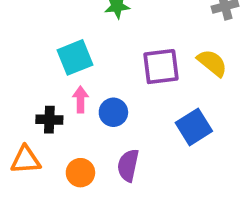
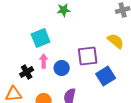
purple square: (161, 67) -> (88, 56), moved
black cross: (49, 120) -> (27, 72), turned -32

